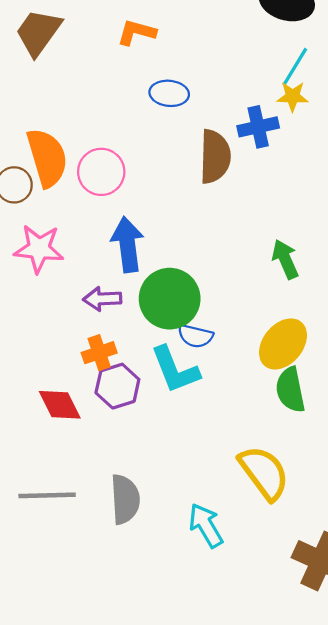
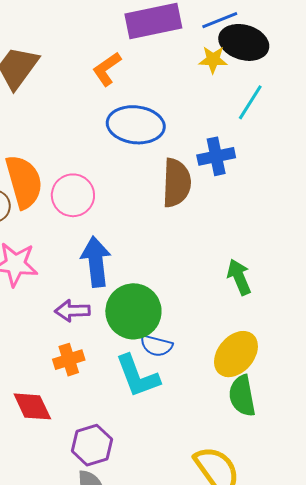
orange L-shape: (136, 32) -> (107, 69), turned -51
blue ellipse: (169, 93) -> (136, 125), size x1.6
yellow star: (293, 96) -> (213, 60), moved
purple hexagon: (117, 386) -> (92, 445), moved

